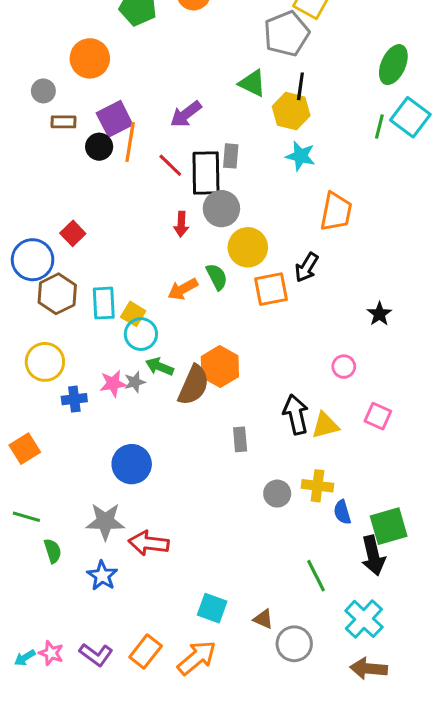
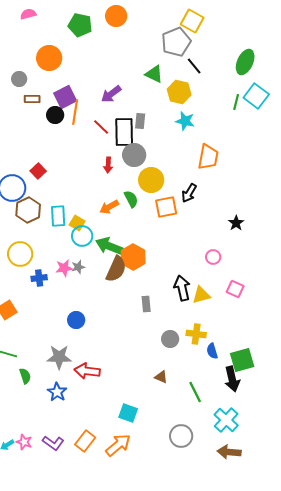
black line: (300, 86) -> (194, 66), moved, turned -48
green arrow: (160, 367) -> (109, 246), moved, size x1.5
blue circle: (132, 464) -> (76, 320), size x0.7
brown triangle: (263, 619) -> (161, 377), moved

